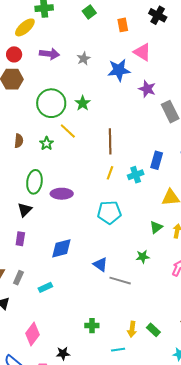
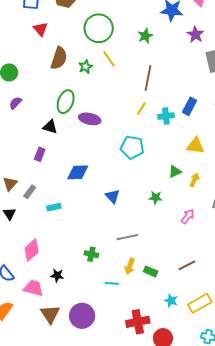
green star: (83, 103) -> (145, 36), moved
brown semicircle: (19, 141) -> (59, 58), size x1.6
black triangle: (25, 210) -> (50, 127), turned 49
gray line: (120, 281) -> (127, 237), moved, turned -40
green rectangle: (153, 330) -> (151, 271), turned -32

